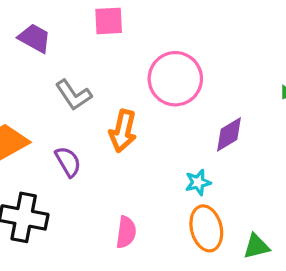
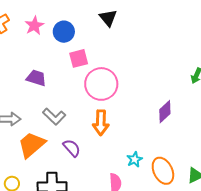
pink circle: (175, 79) -> (101, 84), moved
gray L-shape: (74, 95) -> (54, 116), moved
cyan star: (198, 182) -> (135, 159), moved

